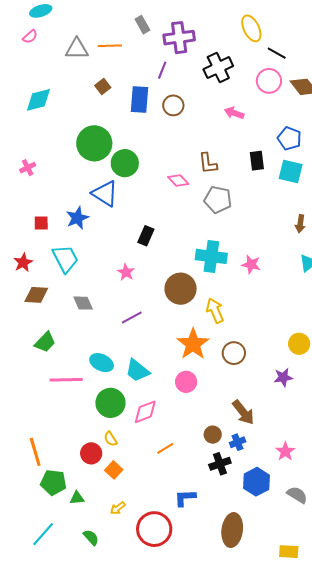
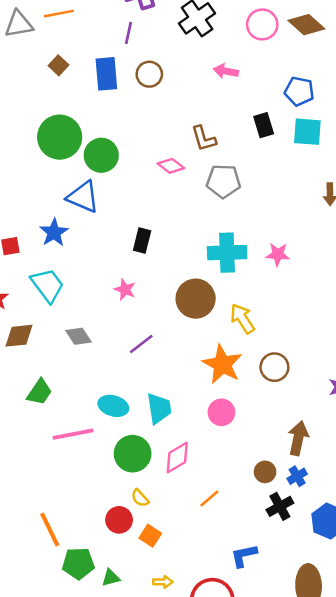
cyan trapezoid: (137, 371) -> (159, 408), turned -128
brown arrow: (243, 412) -> (298, 438), turned -120
yellow arrow: (118, 508) -> (163, 582), turned -133

